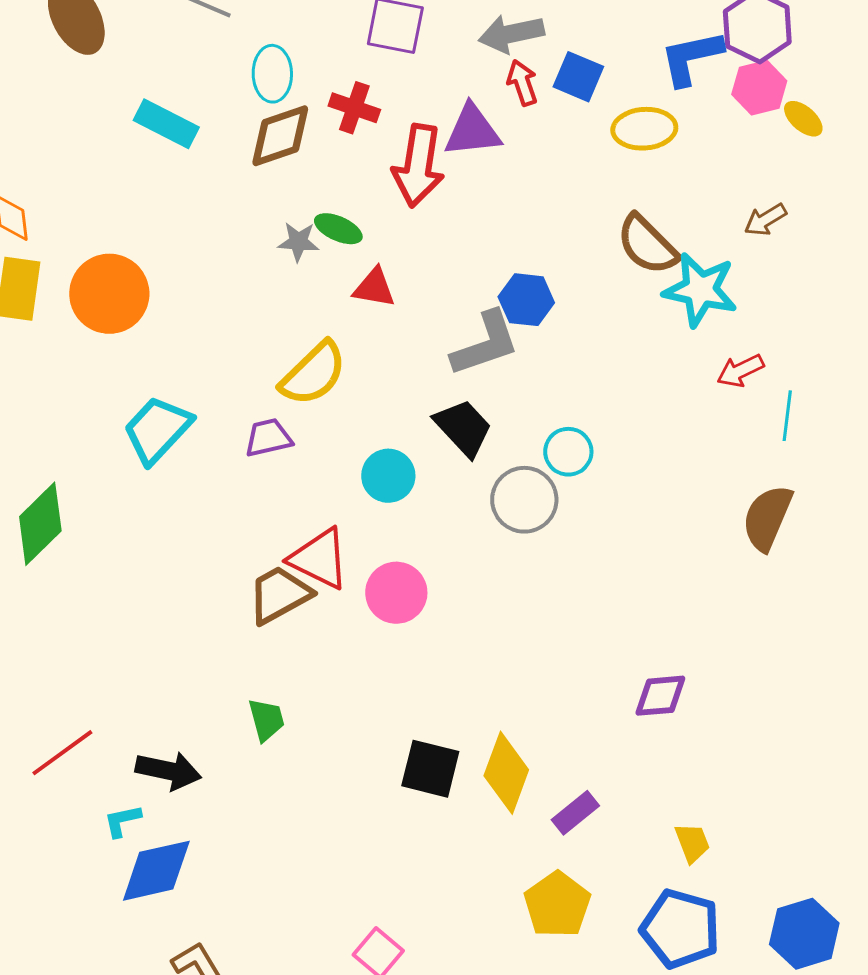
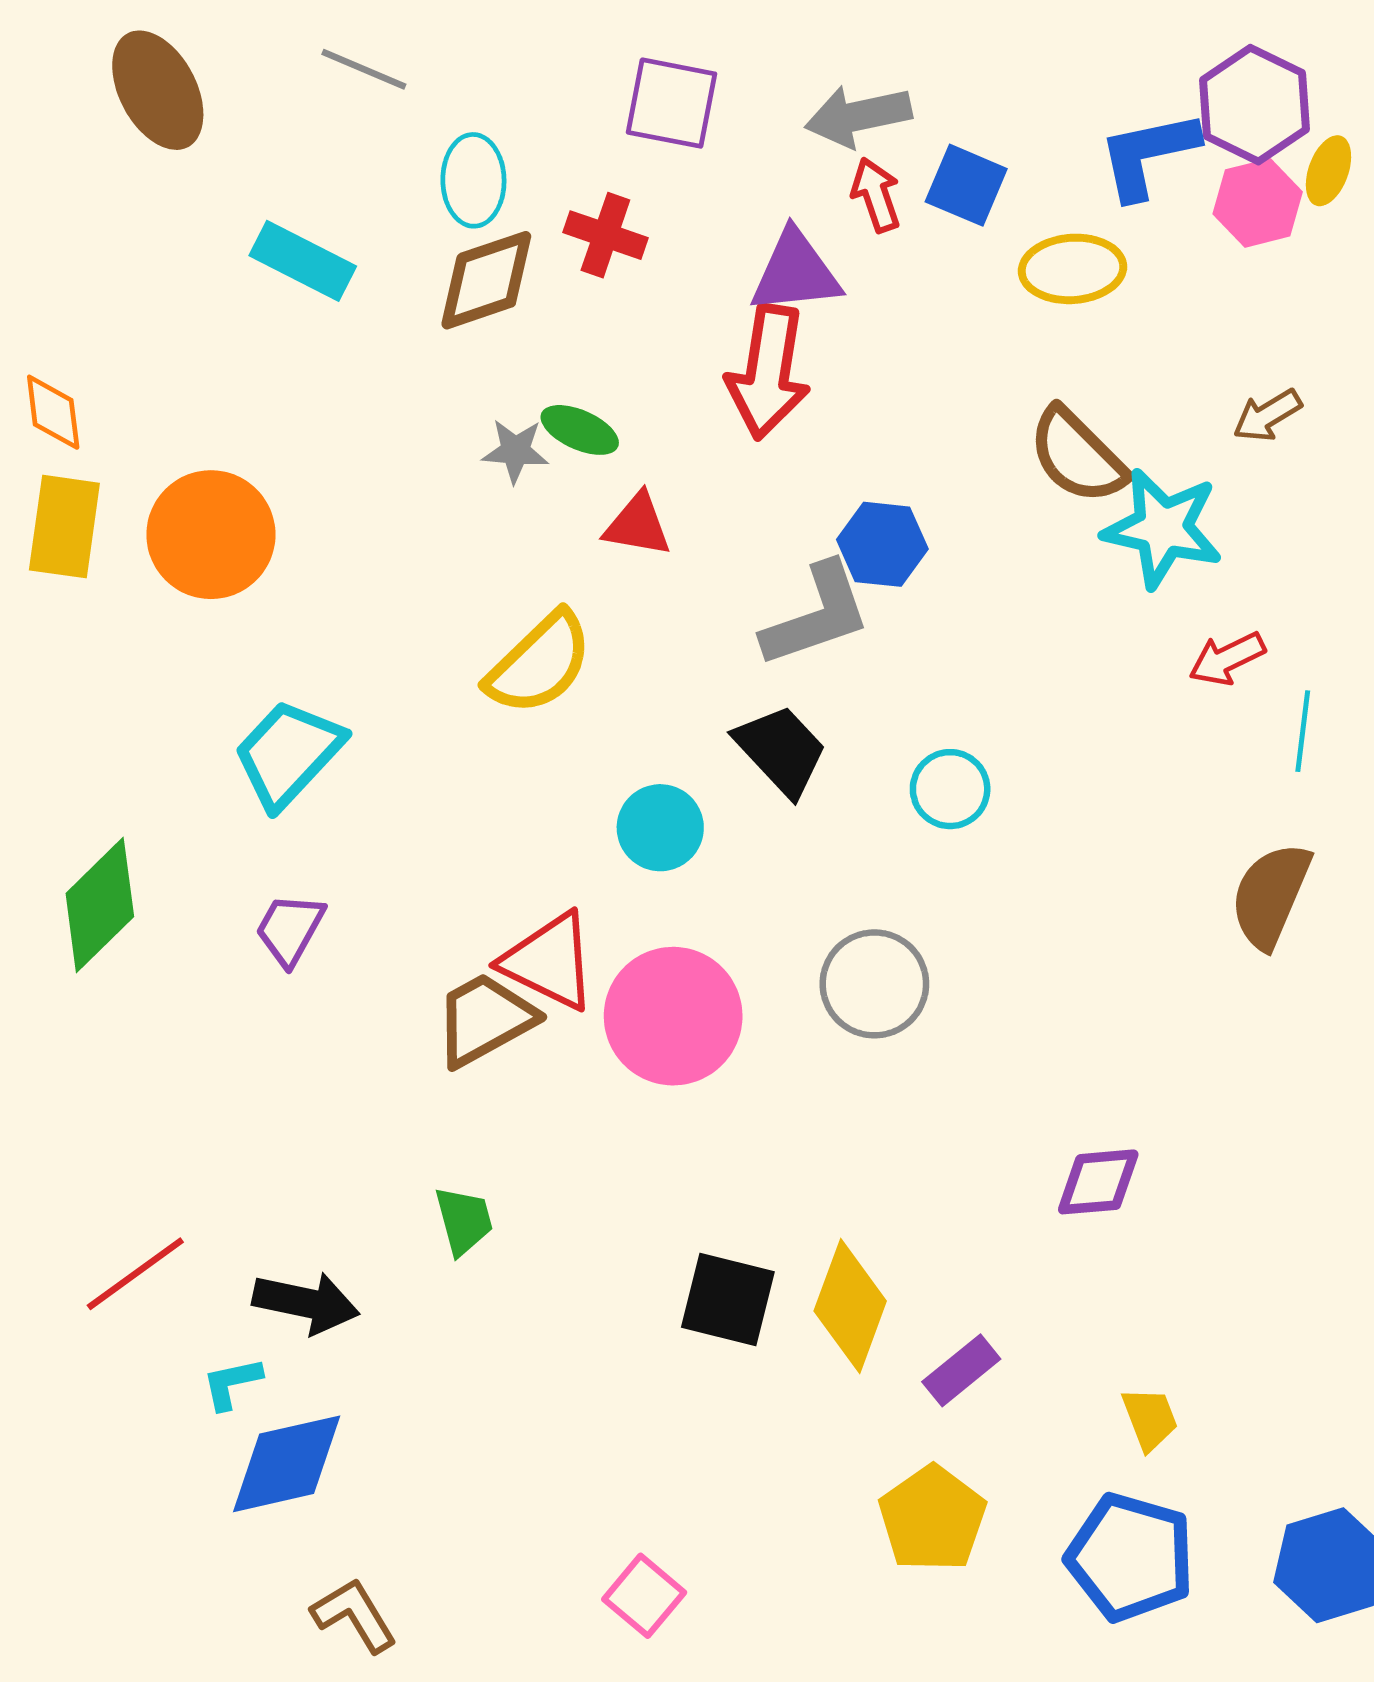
yellow ellipse: (803, 119) -> (1328, 171), moved, turned 69
red arrow: (418, 166) -> (768, 372), moved
purple trapezoid: (268, 438) -> (290, 929), moved, turned -48
gray circle: (524, 500) -> (874, 984), moved
pink circle: (396, 593) -> (673, 1016), size x1.4

